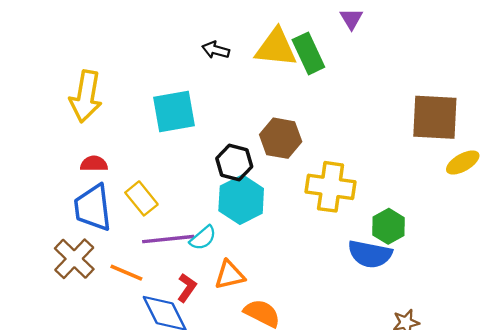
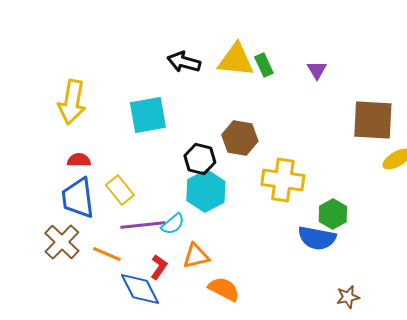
purple triangle: (351, 19) -> (317, 70), moved
black arrow: (216, 50) -> (184, 62), size x1.4
green rectangle: (308, 53) -> (264, 65), size x0.7

